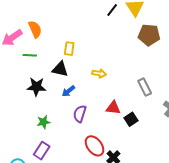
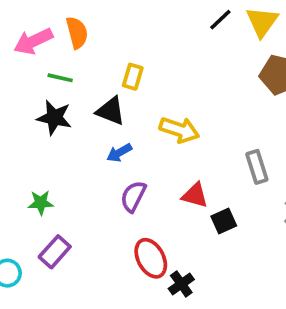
yellow arrow: (99, 73) -> (179, 130), size x1.5
black star: (36, 87) -> (54, 118), moved
green star: (44, 122) -> (41, 203), moved

